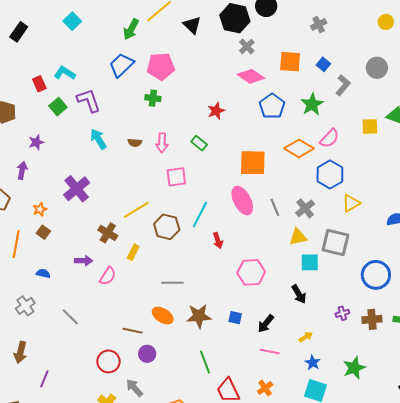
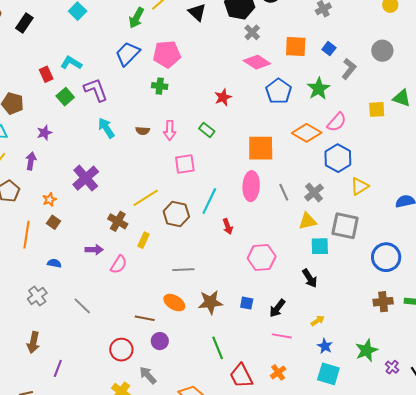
pink ellipse: (242, 201) -> (251, 186), turned 32
purple cross: (342, 313) -> (392, 367), moved, turned -32

